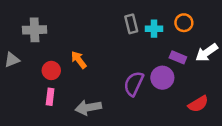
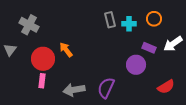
gray cross: (35, 30) -> (29, 25), turned 30
gray triangle: (12, 60) -> (10, 50), turned -32
red circle: (51, 70) -> (43, 59), size x1.5
purple semicircle: (134, 84) -> (106, 88), moved

